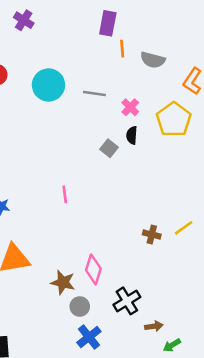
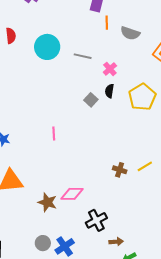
yellow pentagon: (174, 120) -> (142, 97), moved
pink diamond: (93, 269) -> (72, 194), turned 70
gray circle: (80, 306) -> (43, 243), moved

